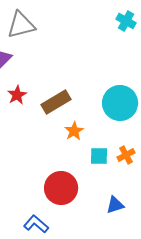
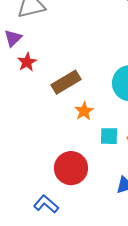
red star: (17, 95) -> (27, 62), moved

